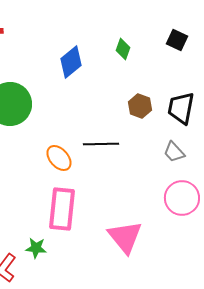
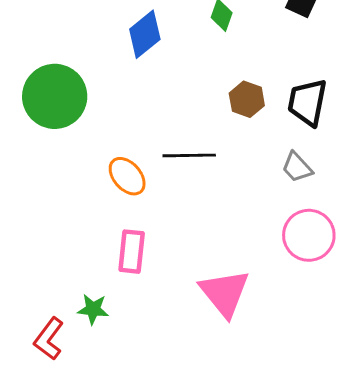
pink rectangle: (62, 209) -> (132, 252), size x0.7

